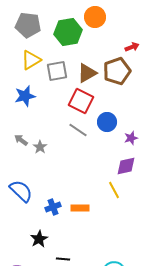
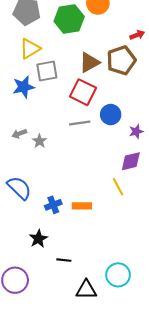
gray square: (57, 71) -> (47, 71), moved
gray line: (78, 130) -> (80, 123), turned -42
gray arrow: (21, 140) -> (19, 134), turned -56

